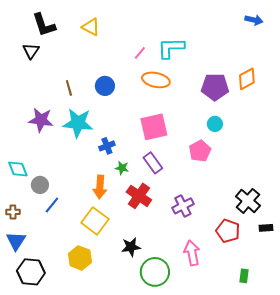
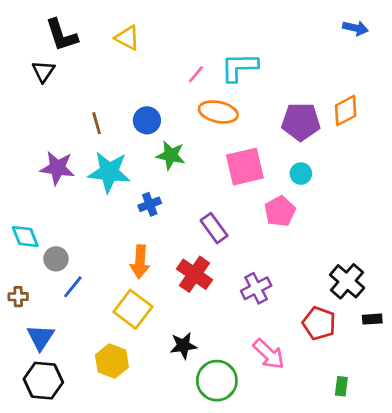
pink square: (154, 127) -> (245, 167), moved
green star: (122, 168) -> (171, 155), moved, size x1.5
blue triangle: (16, 241) -> (41, 337), moved
pink arrow: (192, 253) -> (269, 354), turned 145

